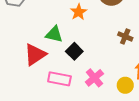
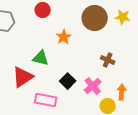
black square: (74, 51) -> (68, 81), moved
pink cross: (94, 78) -> (93, 86), moved

